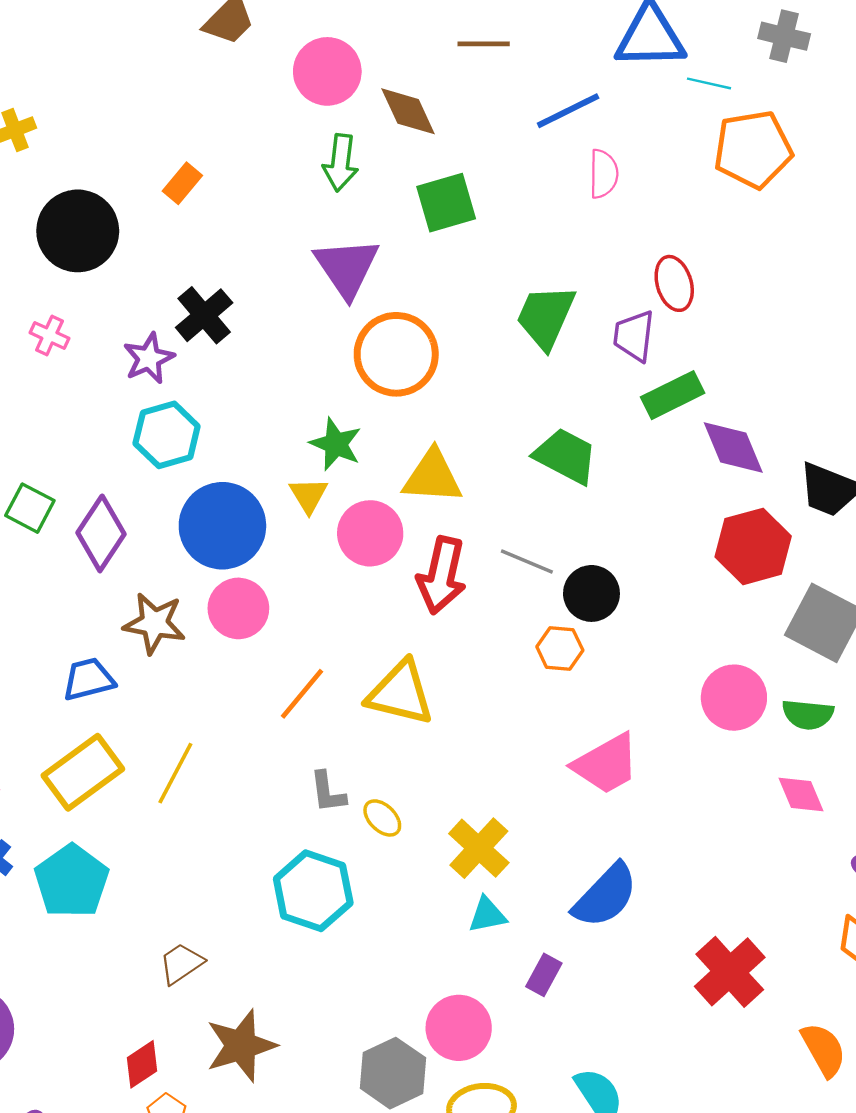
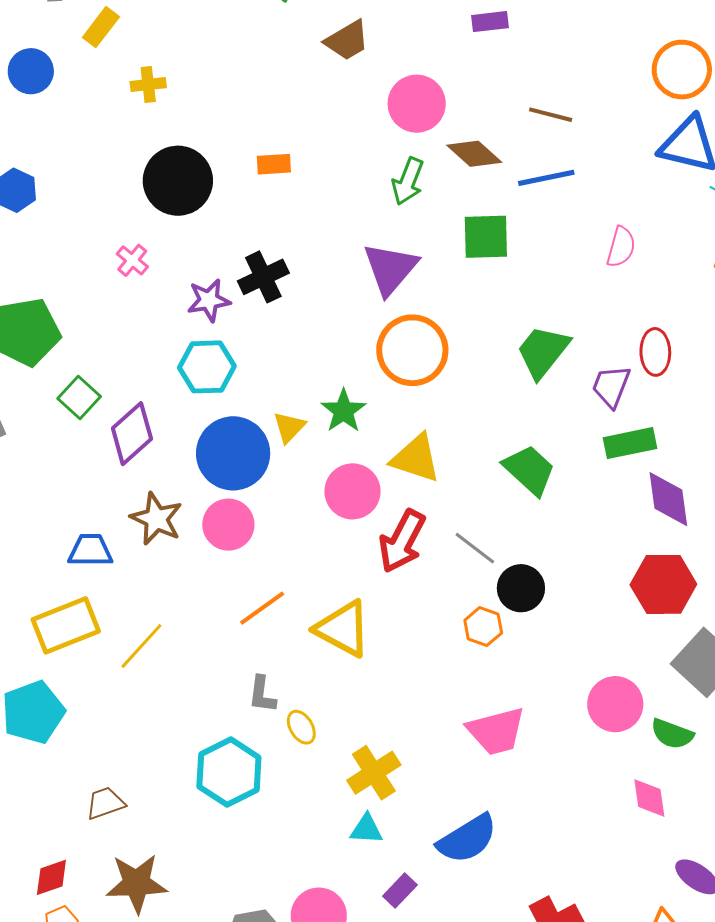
brown diamond: (408, 111) -> (474, 154), turned -38
blue line: (568, 111) -> (546, 178), moved
orange rectangle: (182, 183) -> (274, 164), turned 32
yellow triangle: (309, 495) -> (289, 427), moved

